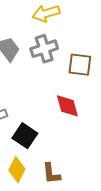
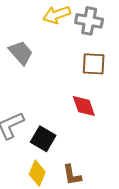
gray cross: (44, 49) -> (89, 21), moved, turned 32

